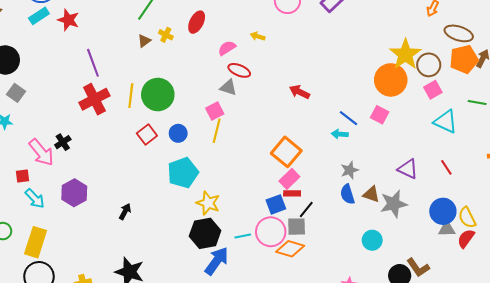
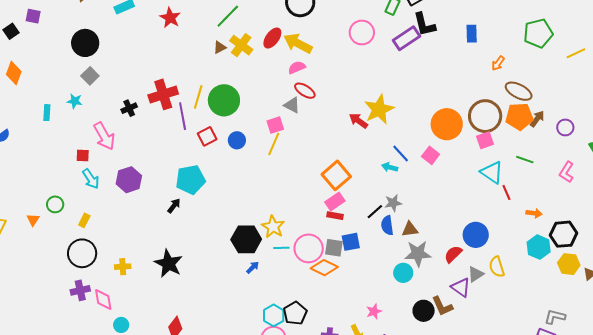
red star: (68, 20) -> (170, 18), moved
yellow cross: (166, 35) -> (241, 45), size x1.6
yellow arrow: (258, 36) -> (298, 43), moved, size x2.0
yellow star: (405, 54) -> (379, 109), moved
purple line: (93, 63) -> (183, 116), moved
brown circle: (429, 65) -> (485, 116), size x1.4
black cross: (63, 142) -> (129, 108), moved
red line: (446, 167) -> (506, 192), moved
purple triangle: (408, 169) -> (461, 287), moved
cyan pentagon: (183, 173) -> (190, 180), moved
brown triangle: (371, 194) -> (410, 229), turned -36
yellow star: (208, 203) -> (273, 227), moved
blue square: (276, 204) -> (351, 242), moved
gray star: (394, 204) -> (418, 254), moved
black line: (306, 209) -> (375, 212), moved
blue circle: (443, 211) -> (476, 235), moved
gray triangle: (447, 229) -> (476, 274), turned -42
red semicircle: (466, 239) -> (453, 254), moved
yellow rectangle: (36, 242) -> (84, 220), size x0.5
blue arrow: (217, 261) -> (253, 267), size x0.5

